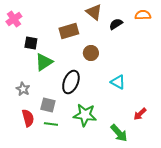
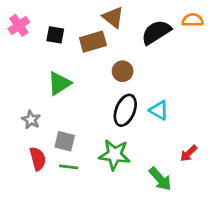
brown triangle: (94, 12) -> (113, 17), moved
black semicircle: (116, 24) -> (156, 32), size x1.6
black square: (31, 43) -> (55, 35), moved
black ellipse: (71, 82) -> (125, 110), moved

